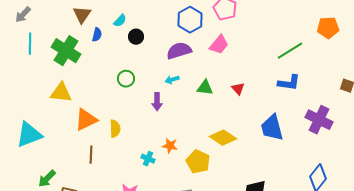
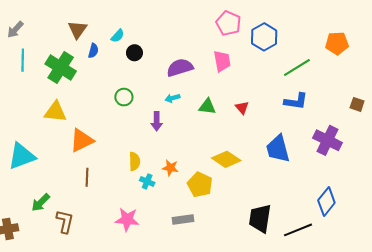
blue hexagon: (190, 20) -> (264, 37), moved
pink trapezoid: (219, 45) -> (222, 61), turned -50
yellow semicircle: (115, 129) -> (134, 161), moved

